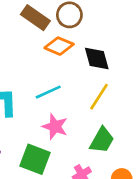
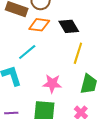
cyan line: (48, 92) -> (27, 52), moved

